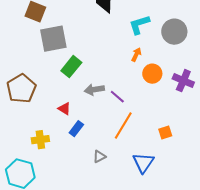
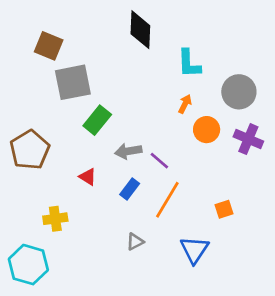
cyan L-shape: (139, 25) -> (189, 63), turned -75
gray circle: (174, 32) -> (239, 92), moved
blue rectangle: (76, 129) -> (130, 189), moved

